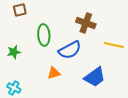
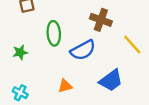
yellow line: (114, 45) -> (132, 45), turned 36
orange triangle: (54, 73) -> (65, 86), moved

